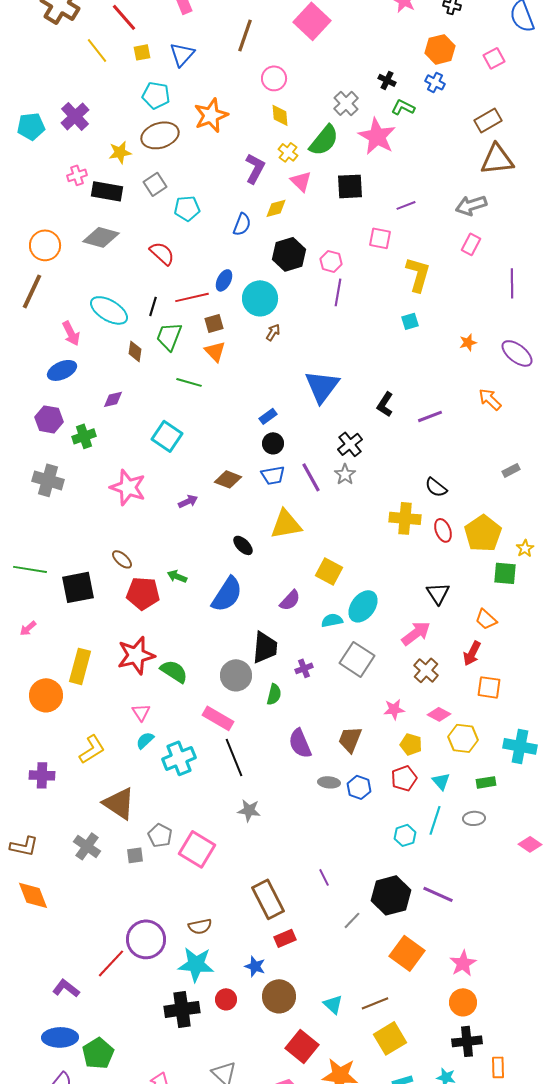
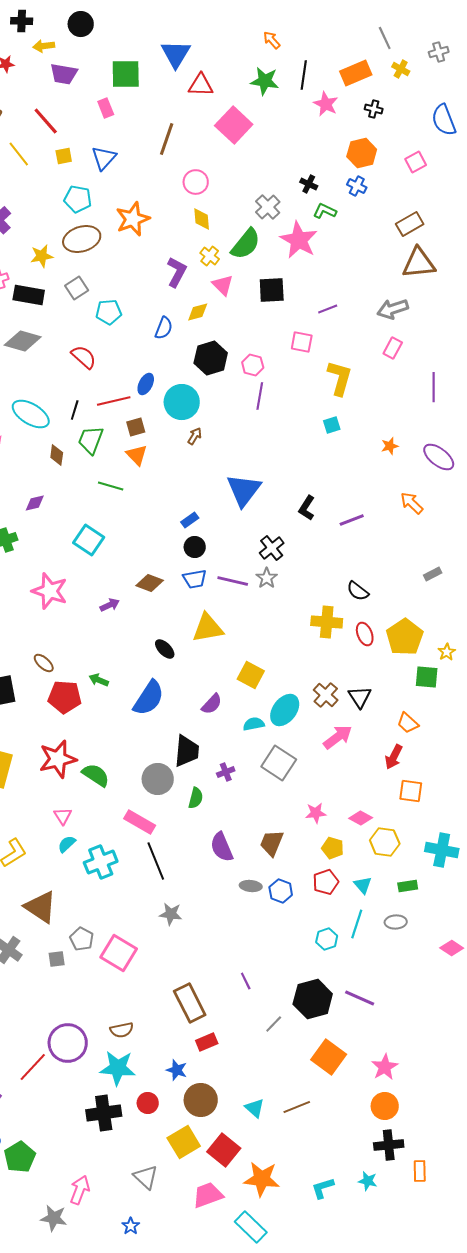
purple line: (311, 477) -> (233, 581), turned -48
brown cross: (426, 670) -> (326, 695), moved
yellow square: (390, 1038) -> (184, 1142), moved

